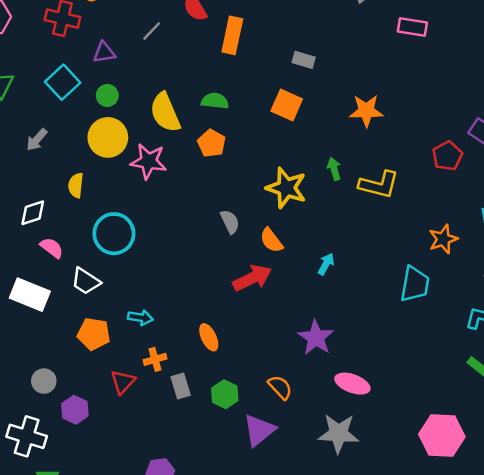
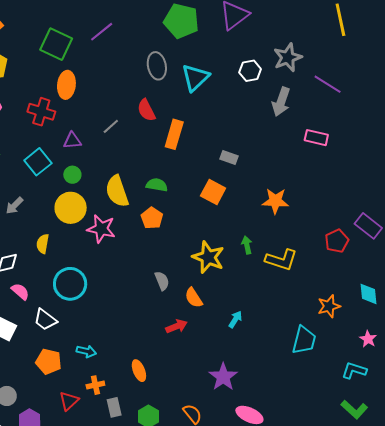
red arrow: (252, 278) -> (177, 326), size x0.7

